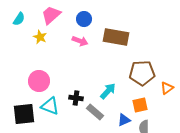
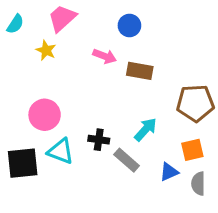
blue circle: (84, 19) -> (129, 25), moved
brown rectangle: (116, 37) -> (140, 71), moved, size x0.7

